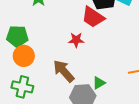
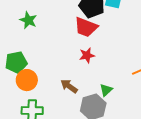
red star: (76, 40) -> (87, 55), moved
brown arrow: (64, 71) -> (69, 86), size x0.7

